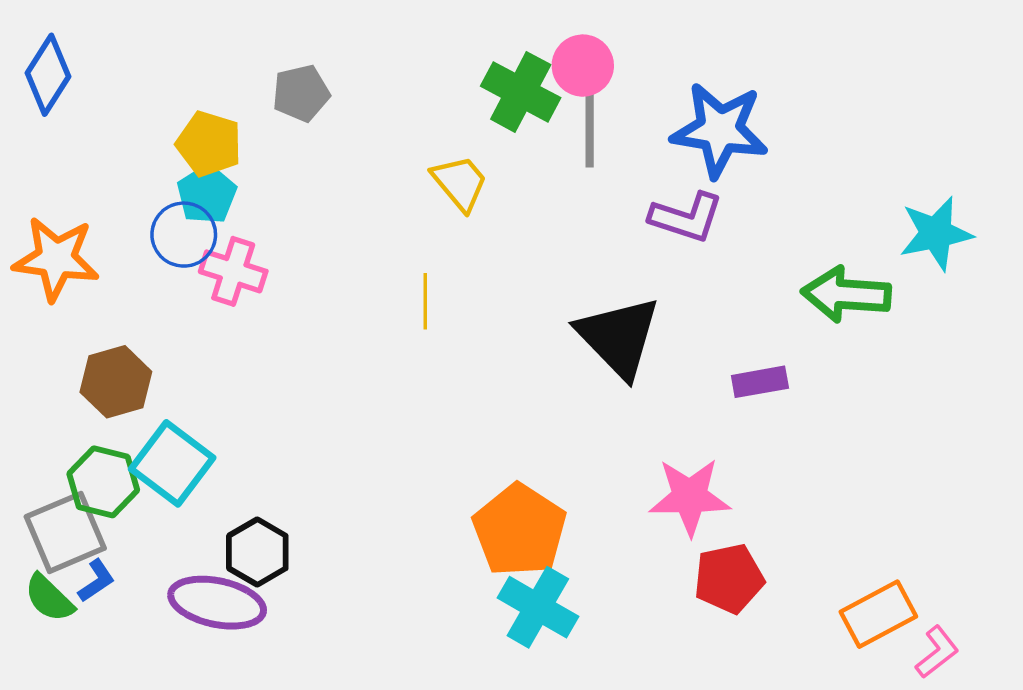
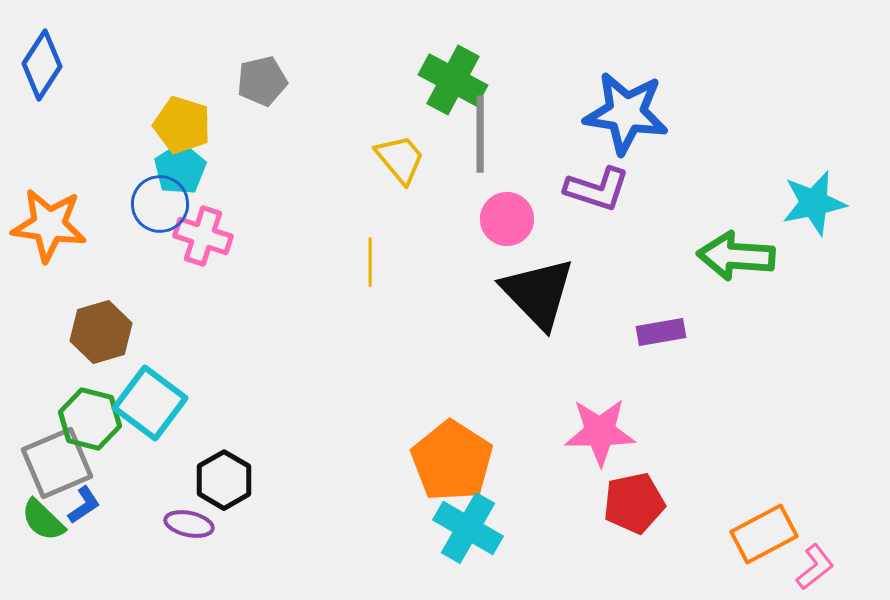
pink circle: (583, 66) -> (507, 219), moved
gray line: (590, 123) -> (480, 134), moved
purple ellipse: (217, 603) -> (189, 524), size x0.6

